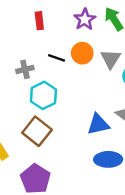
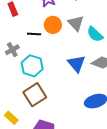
blue triangle: (98, 124) -> (76, 64), moved, turned -42
brown square: (37, 131) -> (35, 95), turned 35

